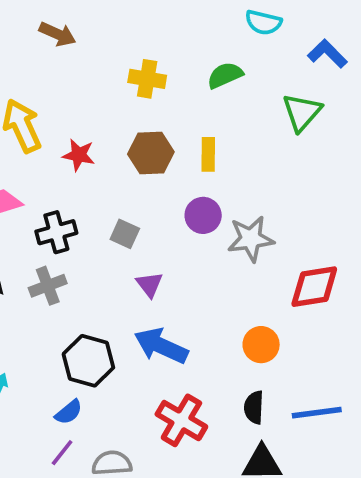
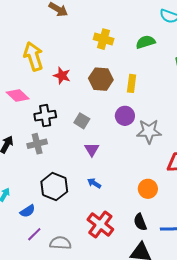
blue arrow: (161, 346) -> (94, 183), size x0.5
black semicircle: (254, 407) -> (140, 222), turned -30
blue semicircle: (69, 412) -> (28, 211), moved

